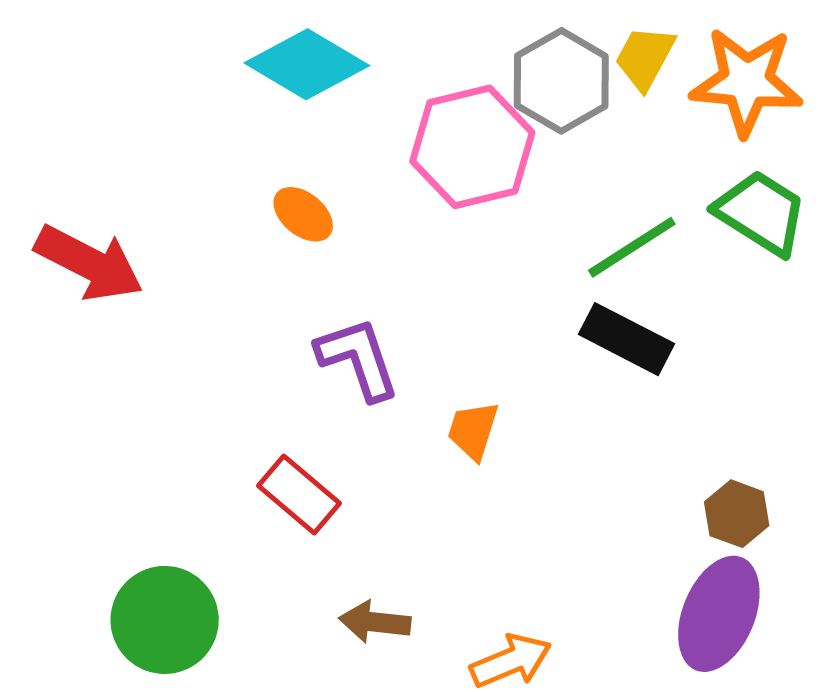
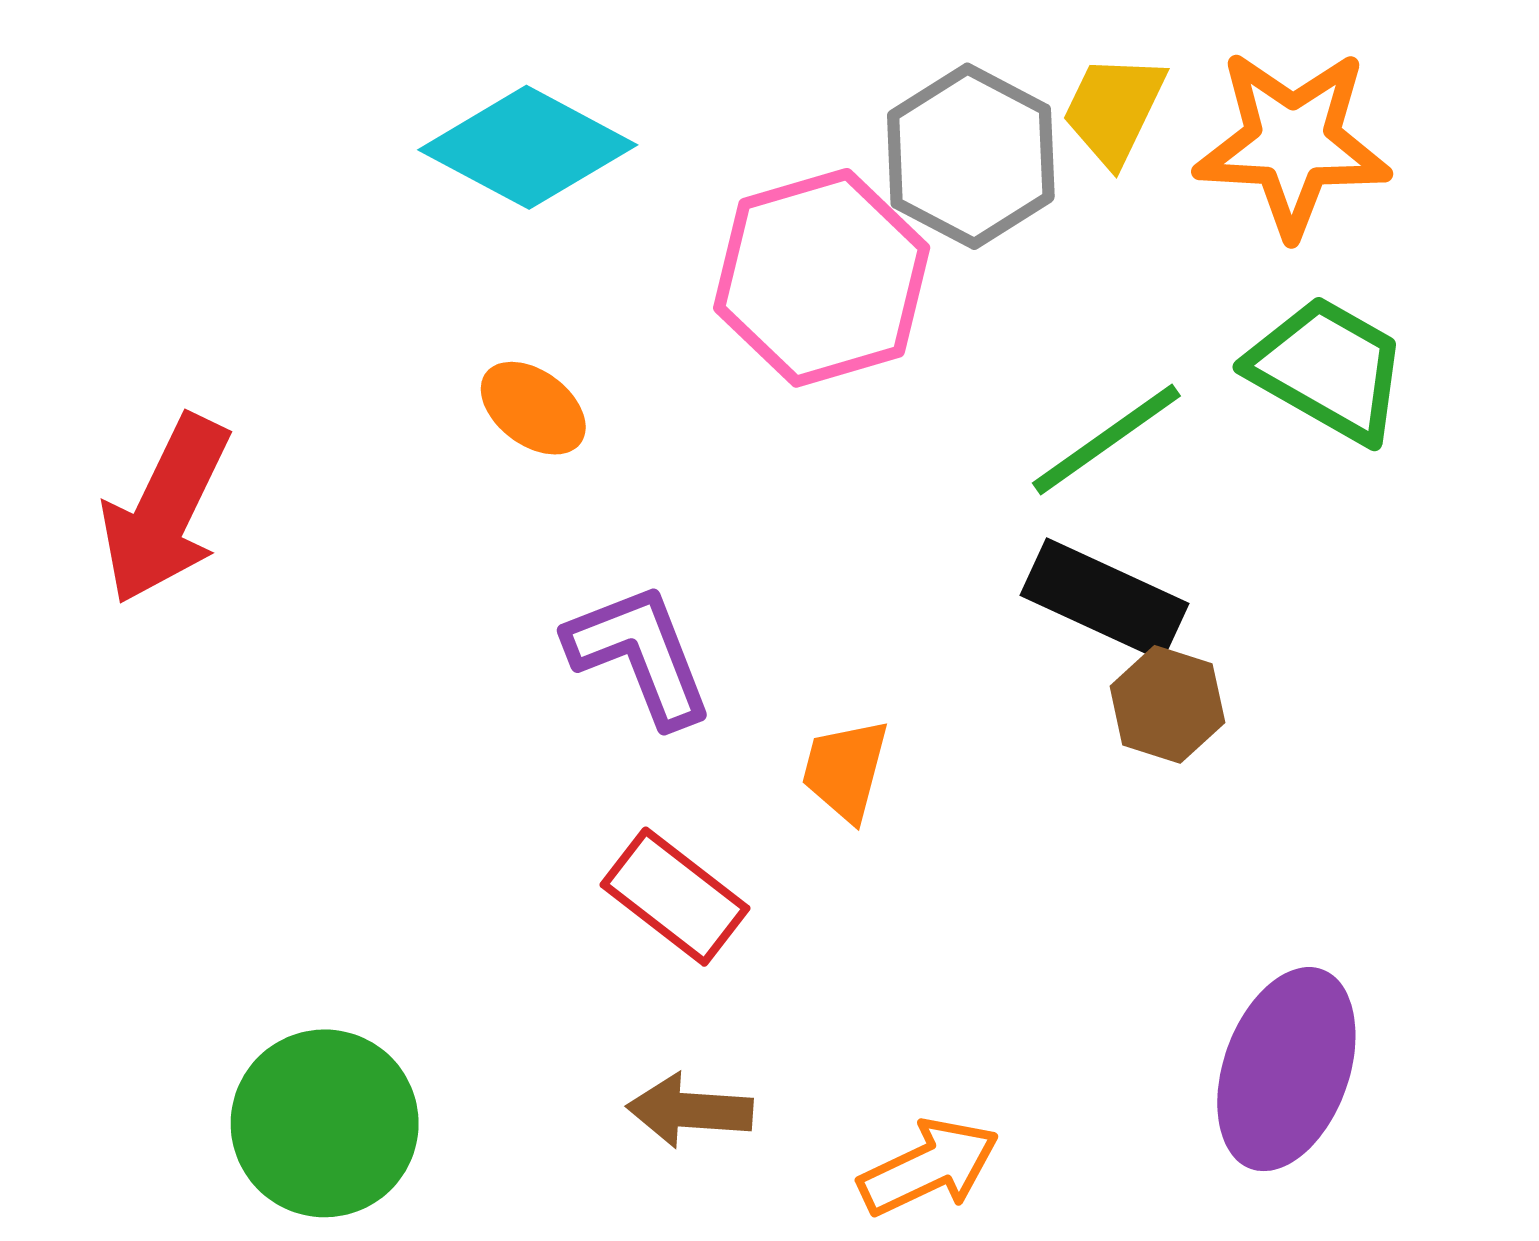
red arrow: (89, 263) -> (165, 510), turned 91
red rectangle: (299, 494) -> (675, 897), moved
brown hexagon: (737, 514) -> (1167, 704), moved

